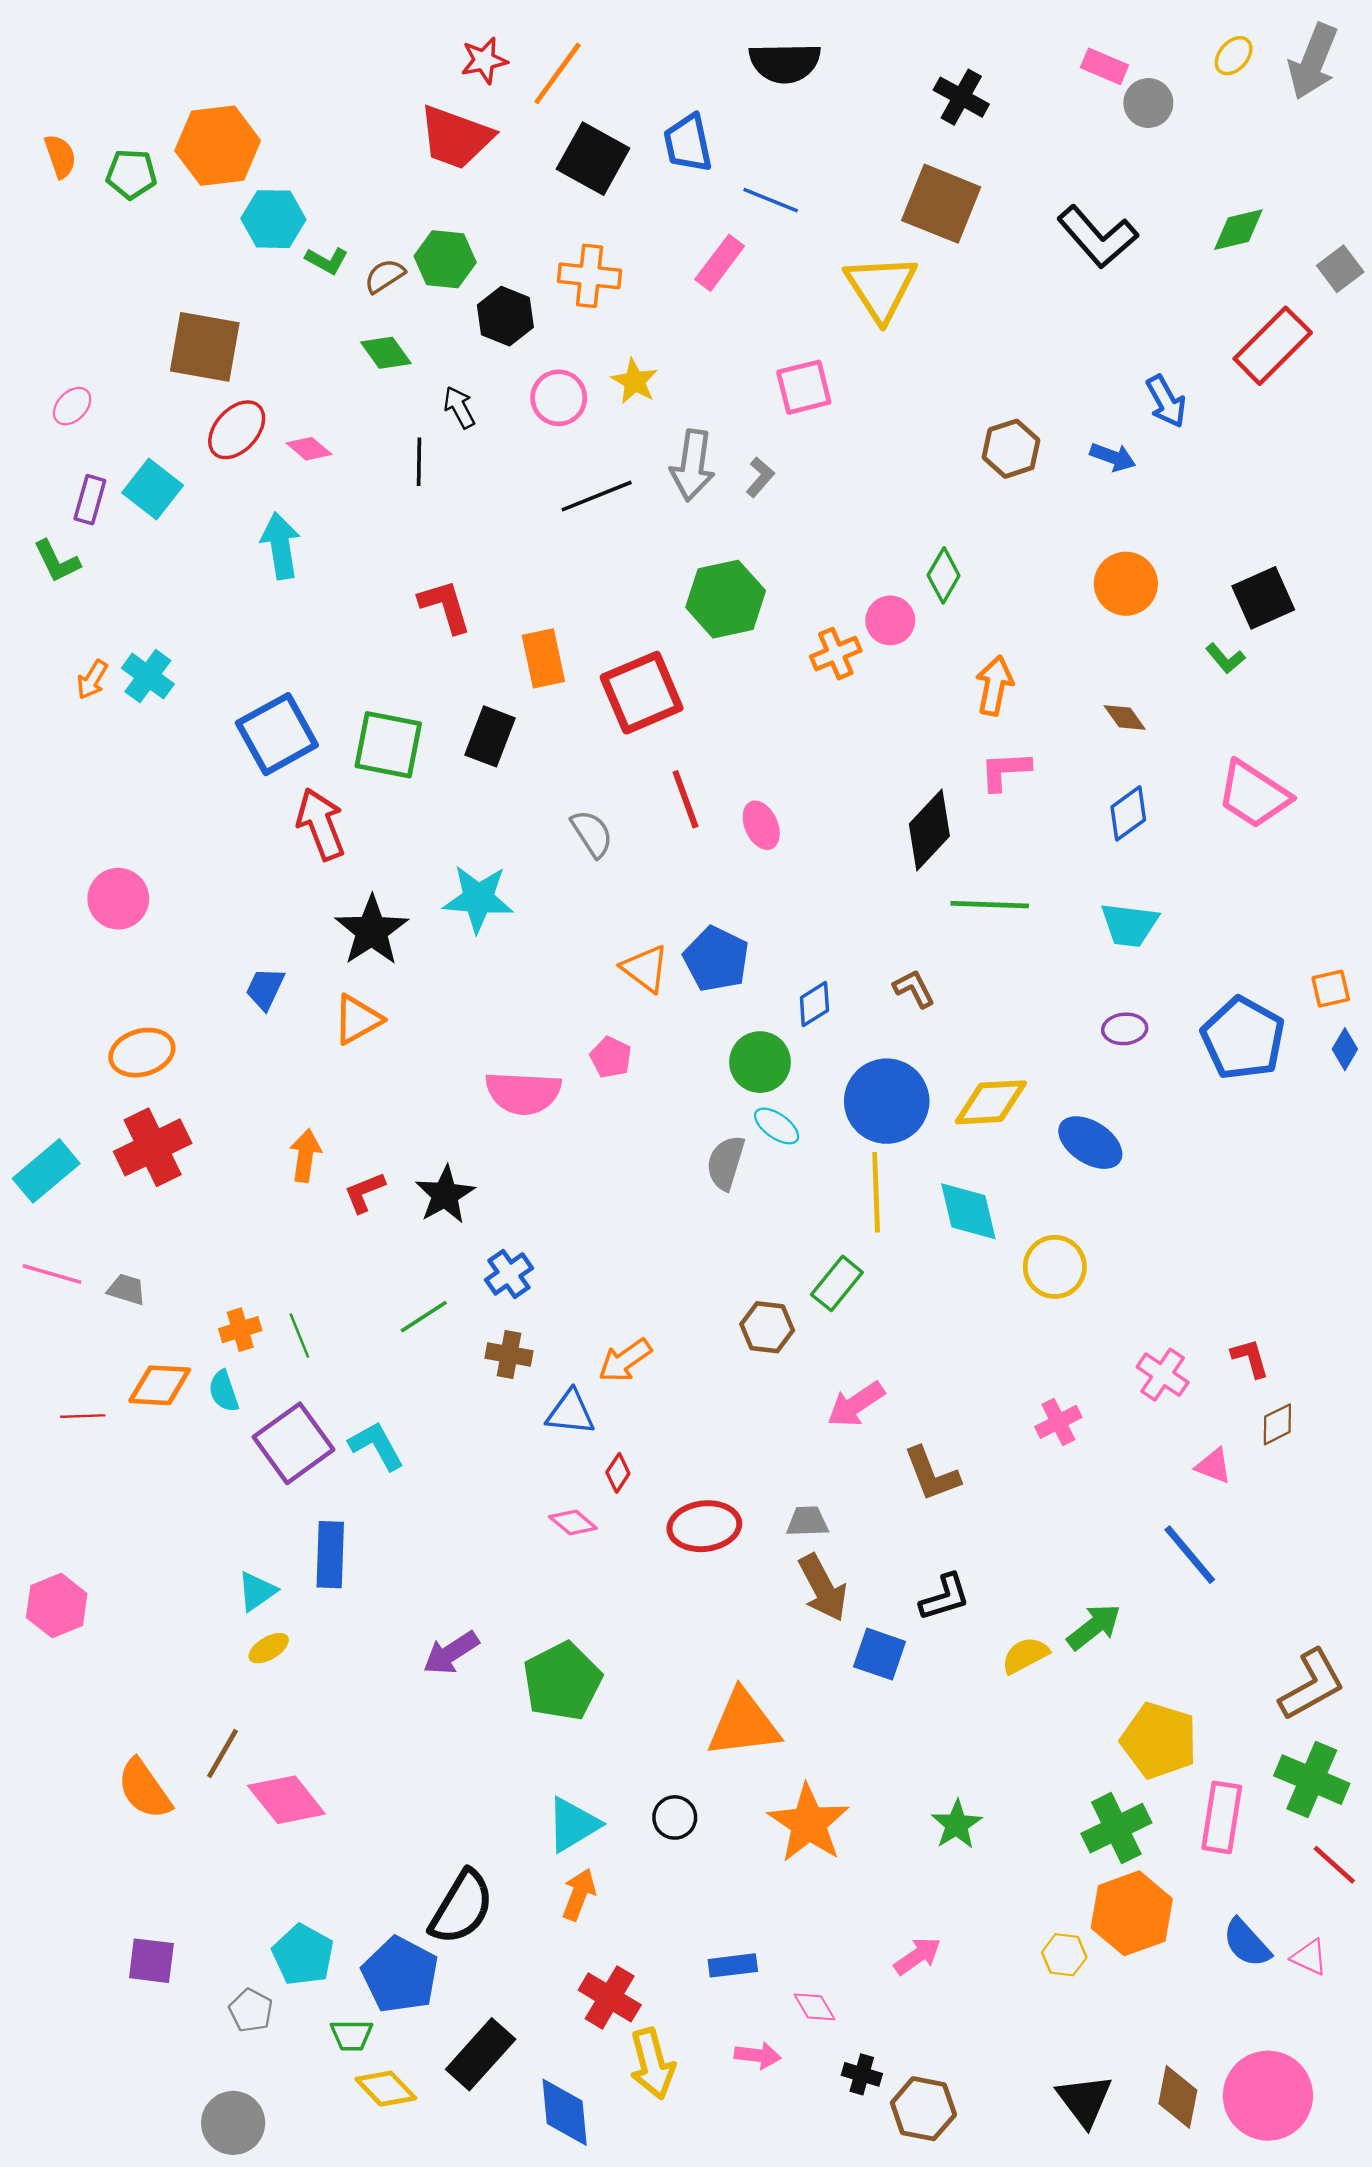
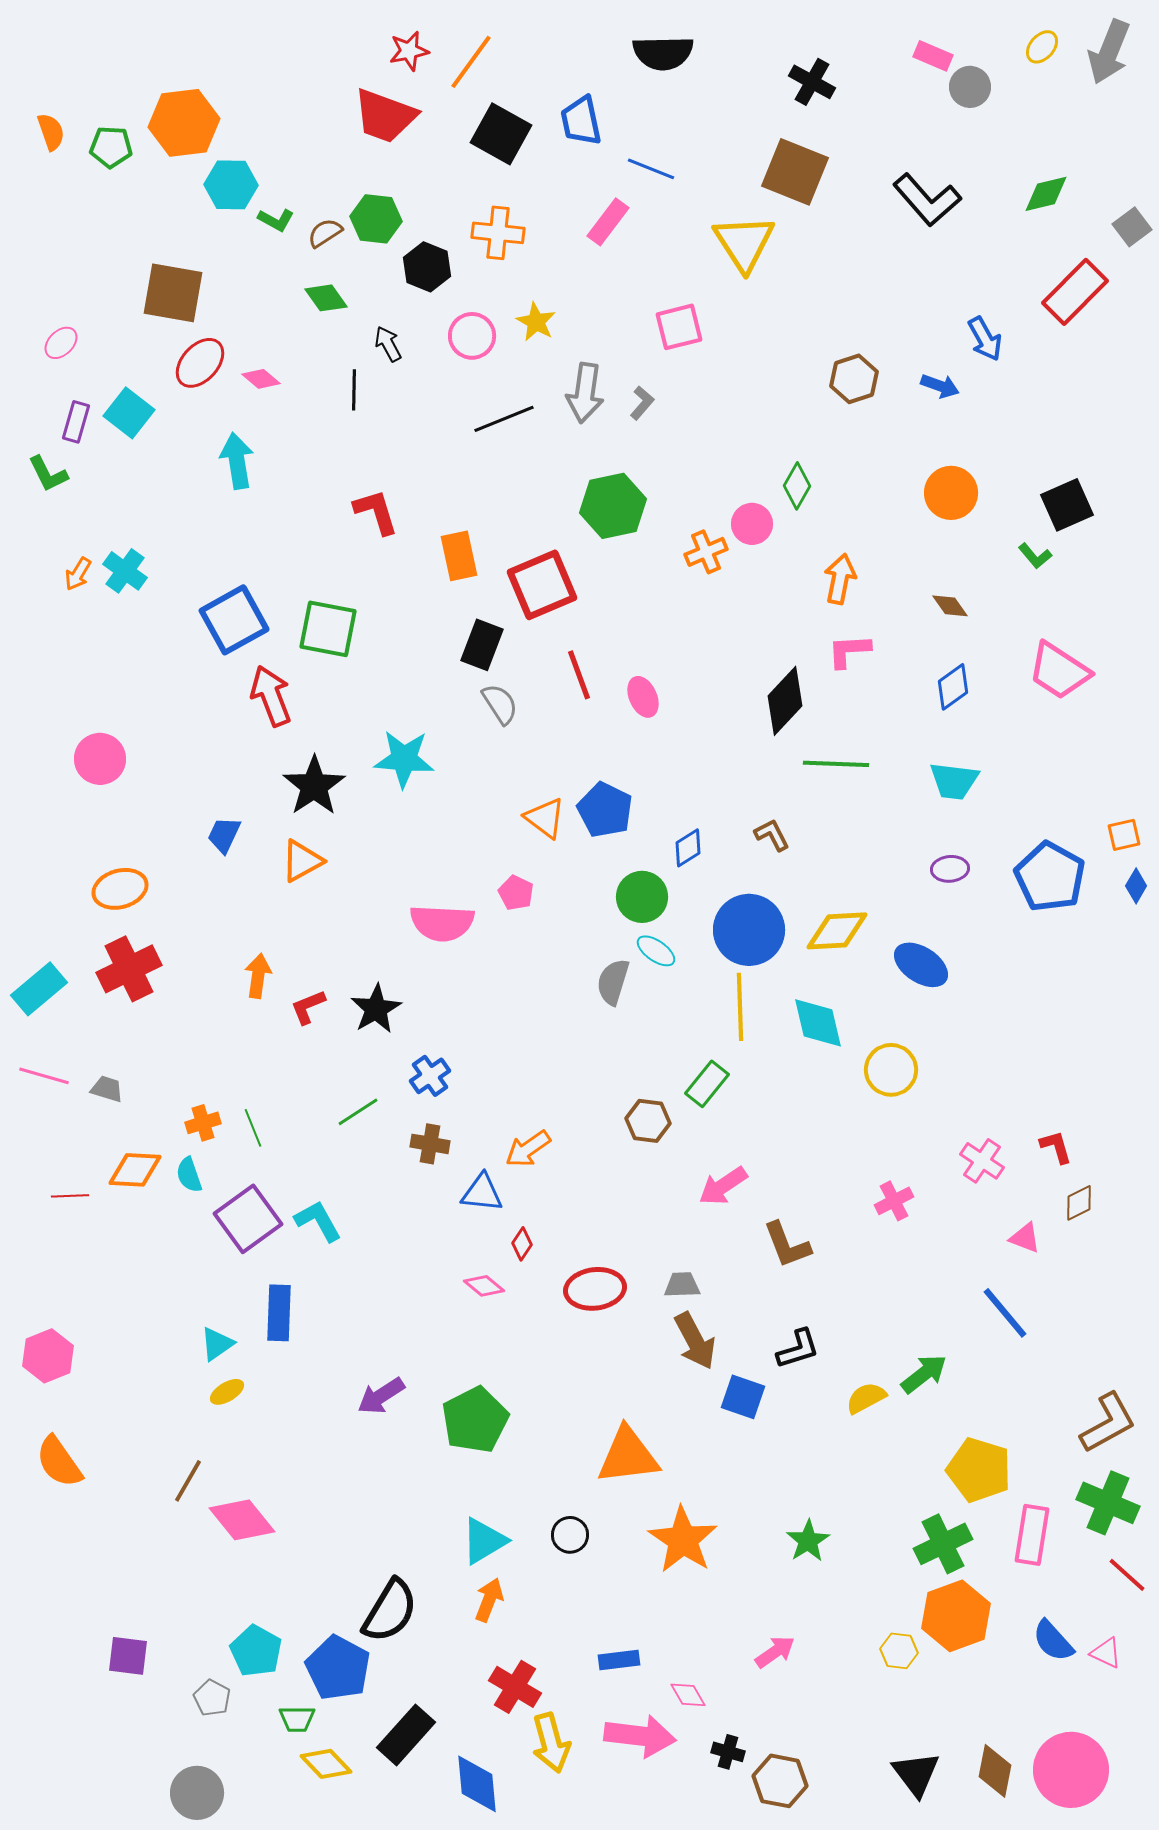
black rectangle: (490, 736) -> (482, 645), moved
orange semicircle: (144, 1789) -> (59, 1462), moved
pink arrow: (758, 2055) -> (640, 1736), size x1.8

